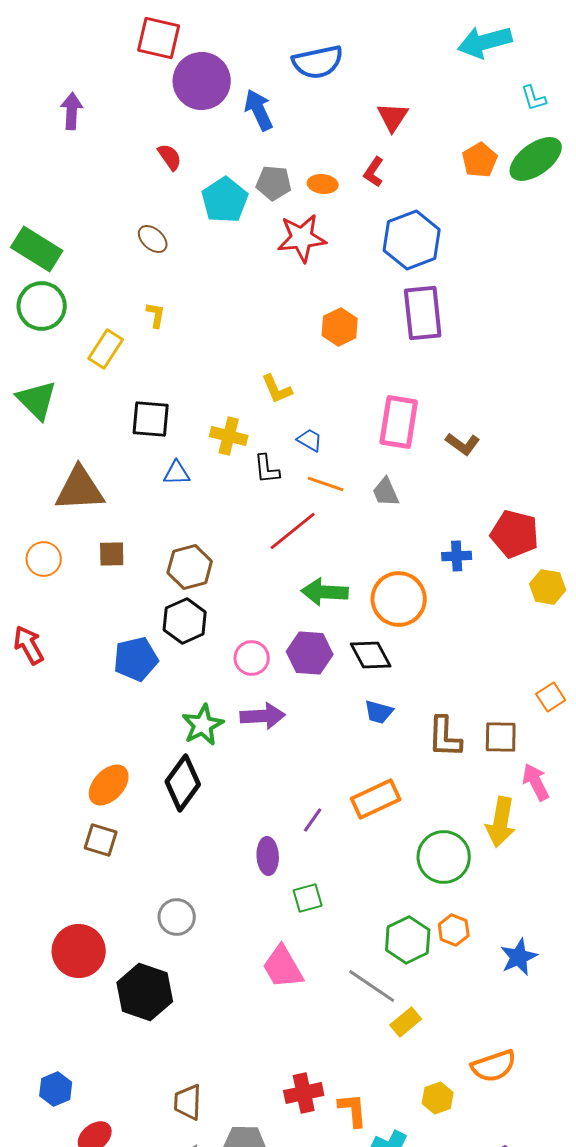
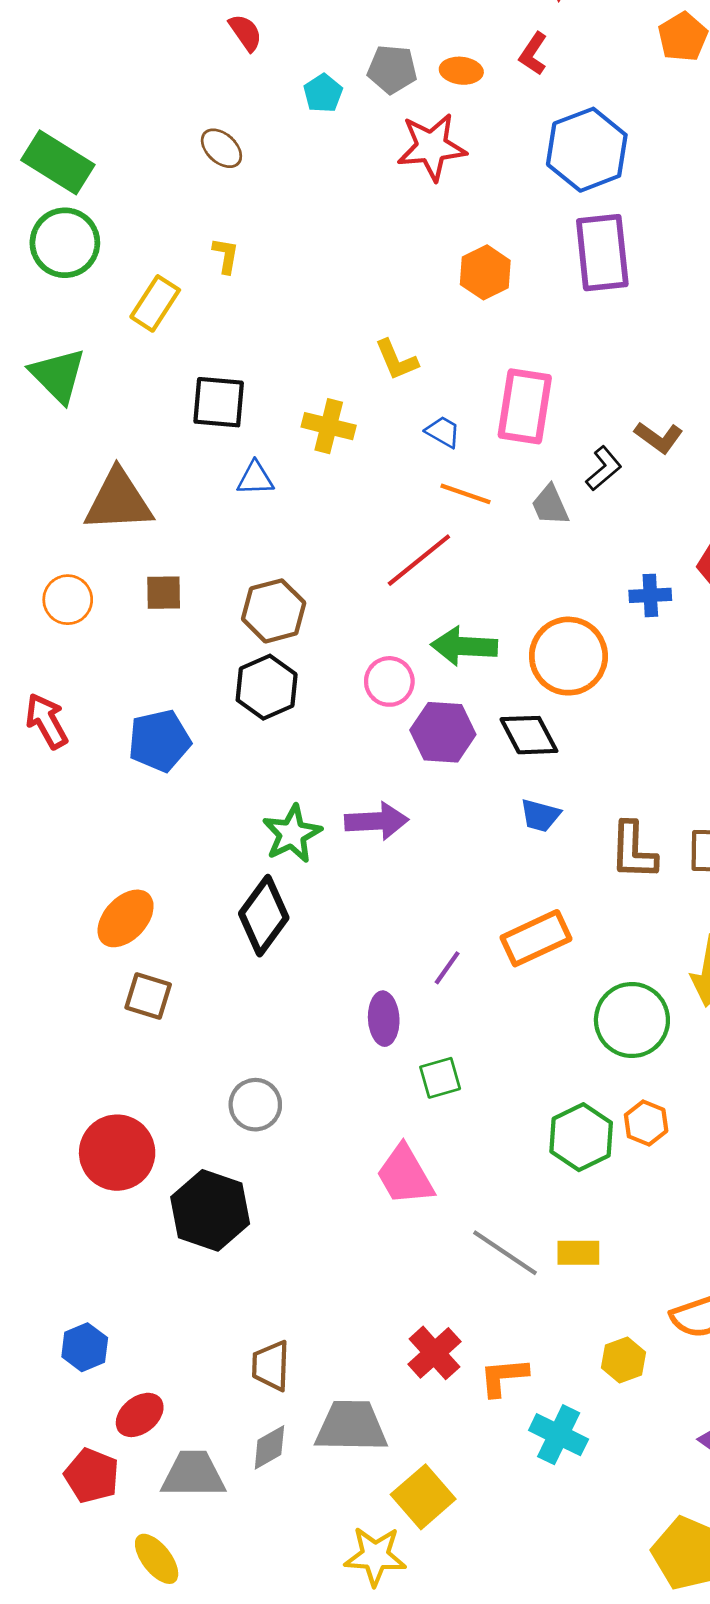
cyan pentagon: (225, 200) -> (323, 93), size x0.6
pink rectangle: (399, 422) -> (525, 406), moved
black L-shape: (267, 469) -> (604, 468), moved, turned -124
pink circle: (252, 658) -> (389, 681), moved
blue pentagon: (136, 659) -> (159, 741), moved
orange ellipse: (109, 785) -> (126, 918), moved
gray line: (372, 986) -> (505, 1253), moved
yellow rectangle: (406, 1022) -> (578, 1253), turned 40
red cross: (304, 1093) -> (434, 1353), turned -30
orange L-shape: (353, 1110) -> (504, 1377), turned -90

